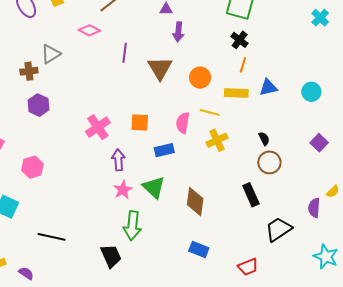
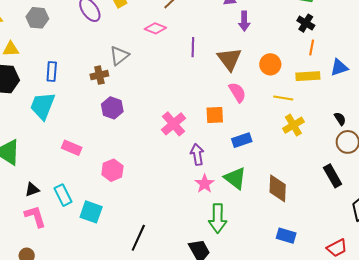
pink semicircle: (183, 123) -> (237, 92), moved, turned 145
black line: (52, 237) -> (138, 238), turned -72

